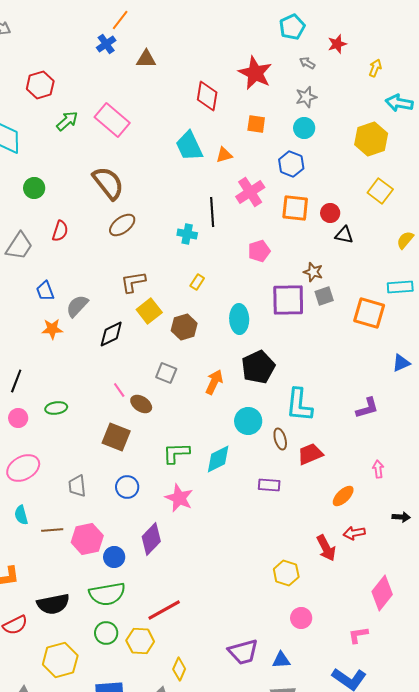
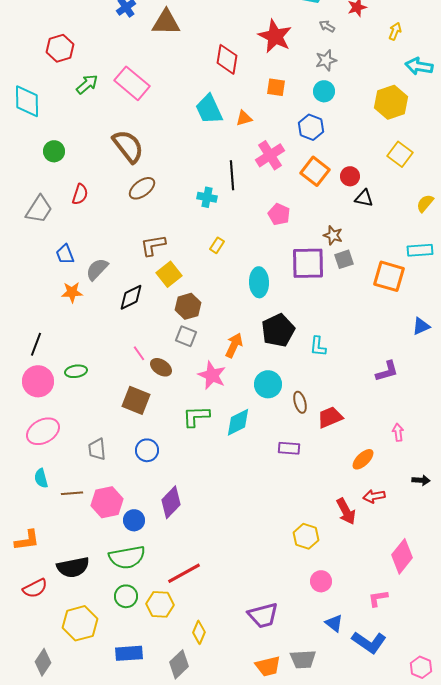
brown triangle: (146, 59) -> (166, 22), size x1.4
orange square: (295, 208) -> (315, 171), turned 32
pink pentagon: (259, 251) -> (279, 214), turned -30
brown hexagon: (184, 327) -> (188, 306), moved
cyan L-shape: (299, 405) -> (318, 346), moved, size x0.6
pink circle: (18, 418) -> (38, 381), size x1.6
pink star: (179, 498) -> (212, 375), moved
blue triangle: (281, 660) -> (334, 623), moved, turned 42

